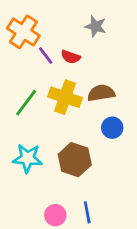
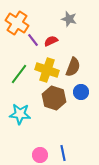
red semicircle: (71, 57) -> (51, 41), turned 136
brown semicircle: (101, 93) -> (73, 67), turned 120
brown hexagon: (75, 160) -> (54, 98), moved

